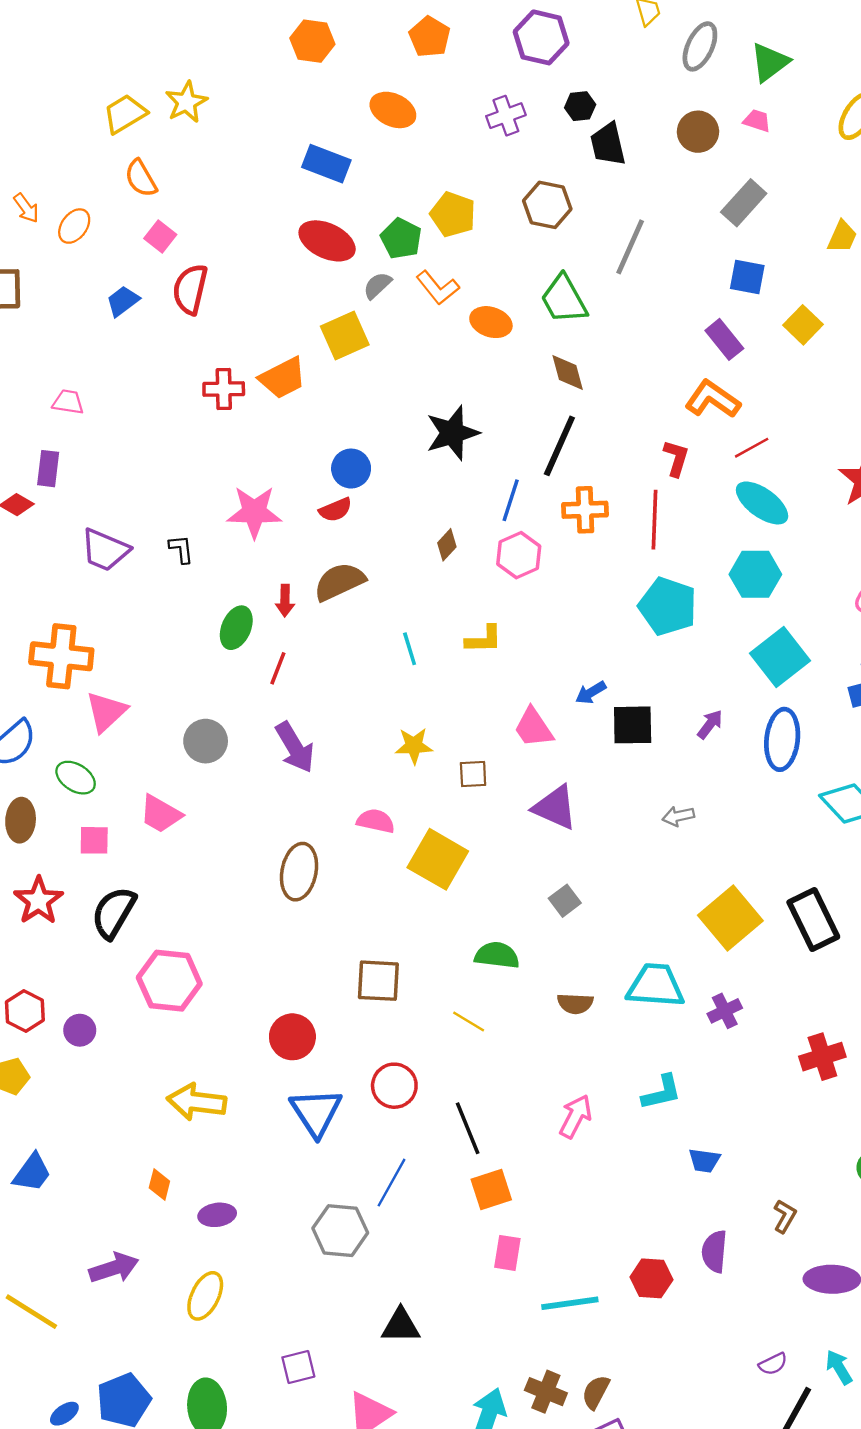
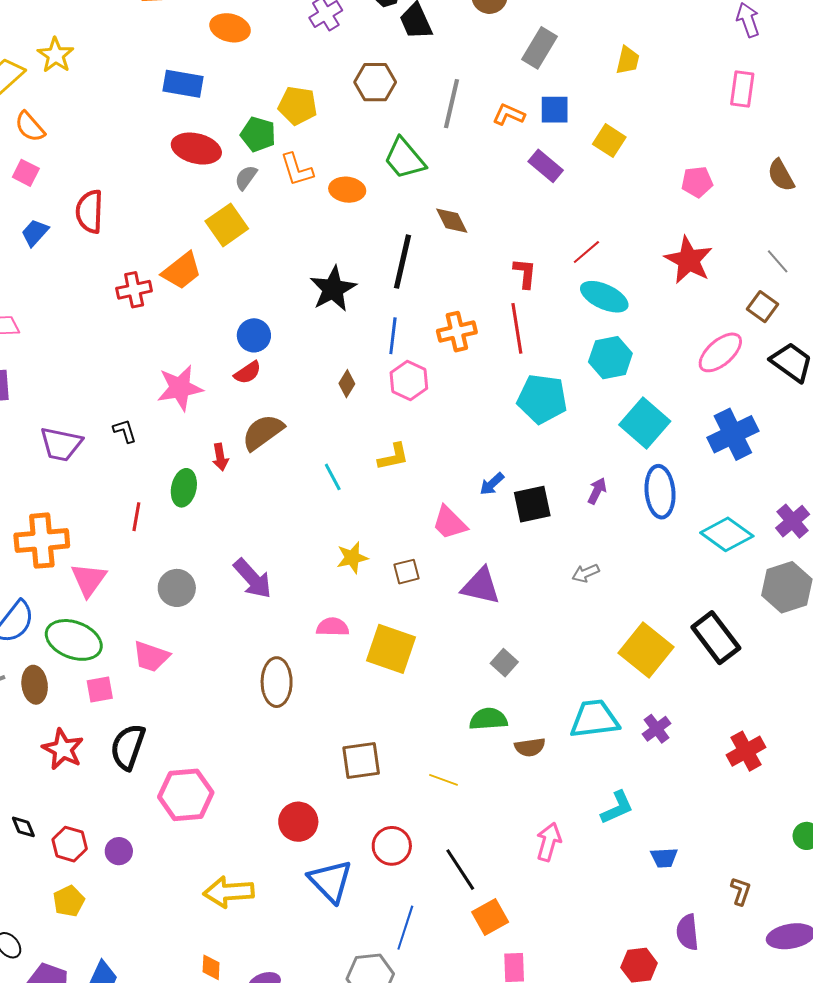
pink square: (160, 236) -> (26, 173), moved
orange L-shape: (438, 288) -> (297, 170), turned 33
brown diamond: (568, 372) -> (452, 221), moved
orange L-shape: (713, 399) -> (509, 114), moved, size x0.7
black line: (559, 446) -> (403, 262), moved
red line: (278, 668) -> (136, 517), moved
green ellipse: (76, 778) -> (74, 640), size x1.6
green semicircle: (497, 955) -> (488, 719), moved

